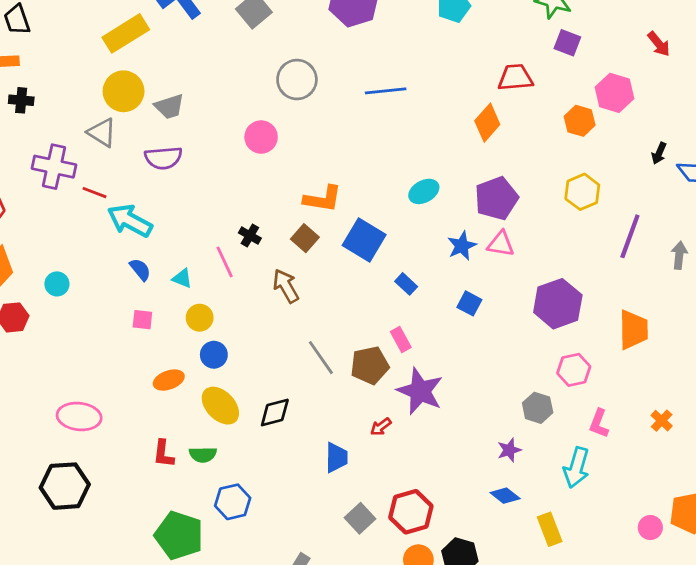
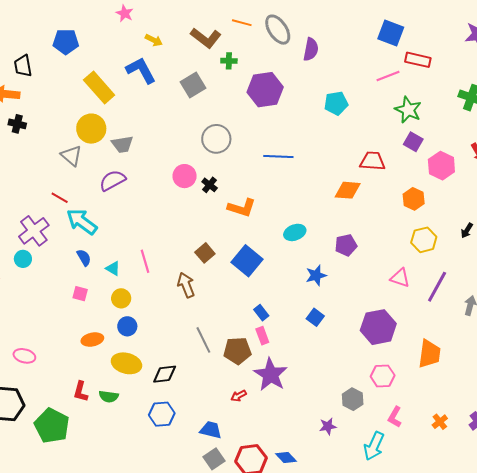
yellow rectangle: (126, 33) -> (99, 87), turned 72
pink hexagon: (614, 93) -> (441, 166), moved
orange diamond: (487, 123) -> (348, 190), turned 44
purple semicircle: (163, 158) -> (113, 180), turned 148
purple cross: (54, 167) -> (34, 231), moved, turned 32
yellow hexagon: (582, 192) -> (424, 240), moved
purple pentagon: (496, 198) -> (346, 245), size x0.7
orange L-shape: (323, 199) -> (242, 208), moved
black cross: (250, 236) -> (210, 185), moved
pink triangle: (501, 244) -> (400, 278), moved
blue rectangle: (406, 284) -> (261, 313), moved
yellow ellipse: (220, 406) -> (126, 363), turned -40
pink ellipse: (79, 416) -> (24, 356), size x0.7
blue trapezoid: (336, 458) -> (211, 430), moved, turned -85
blue diamond: (505, 496) -> (286, 458), moved
blue hexagon: (233, 502) -> (162, 414), moved
green pentagon: (179, 535) -> (52, 426), moved

